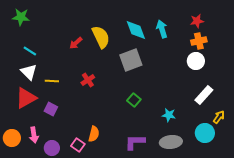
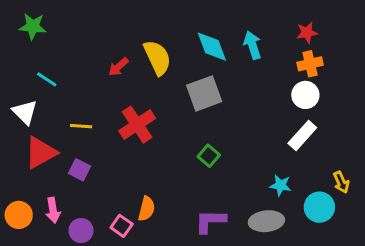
white triangle: (29, 72) -> (25, 112), moved
red cross: (88, 80) -> (137, 125), size x1.6
white rectangle: (204, 95) -> (302, 135), moved
cyan star: (169, 115) -> (280, 185), moved
yellow arrow: (219, 117) -> (341, 182), turned 120

